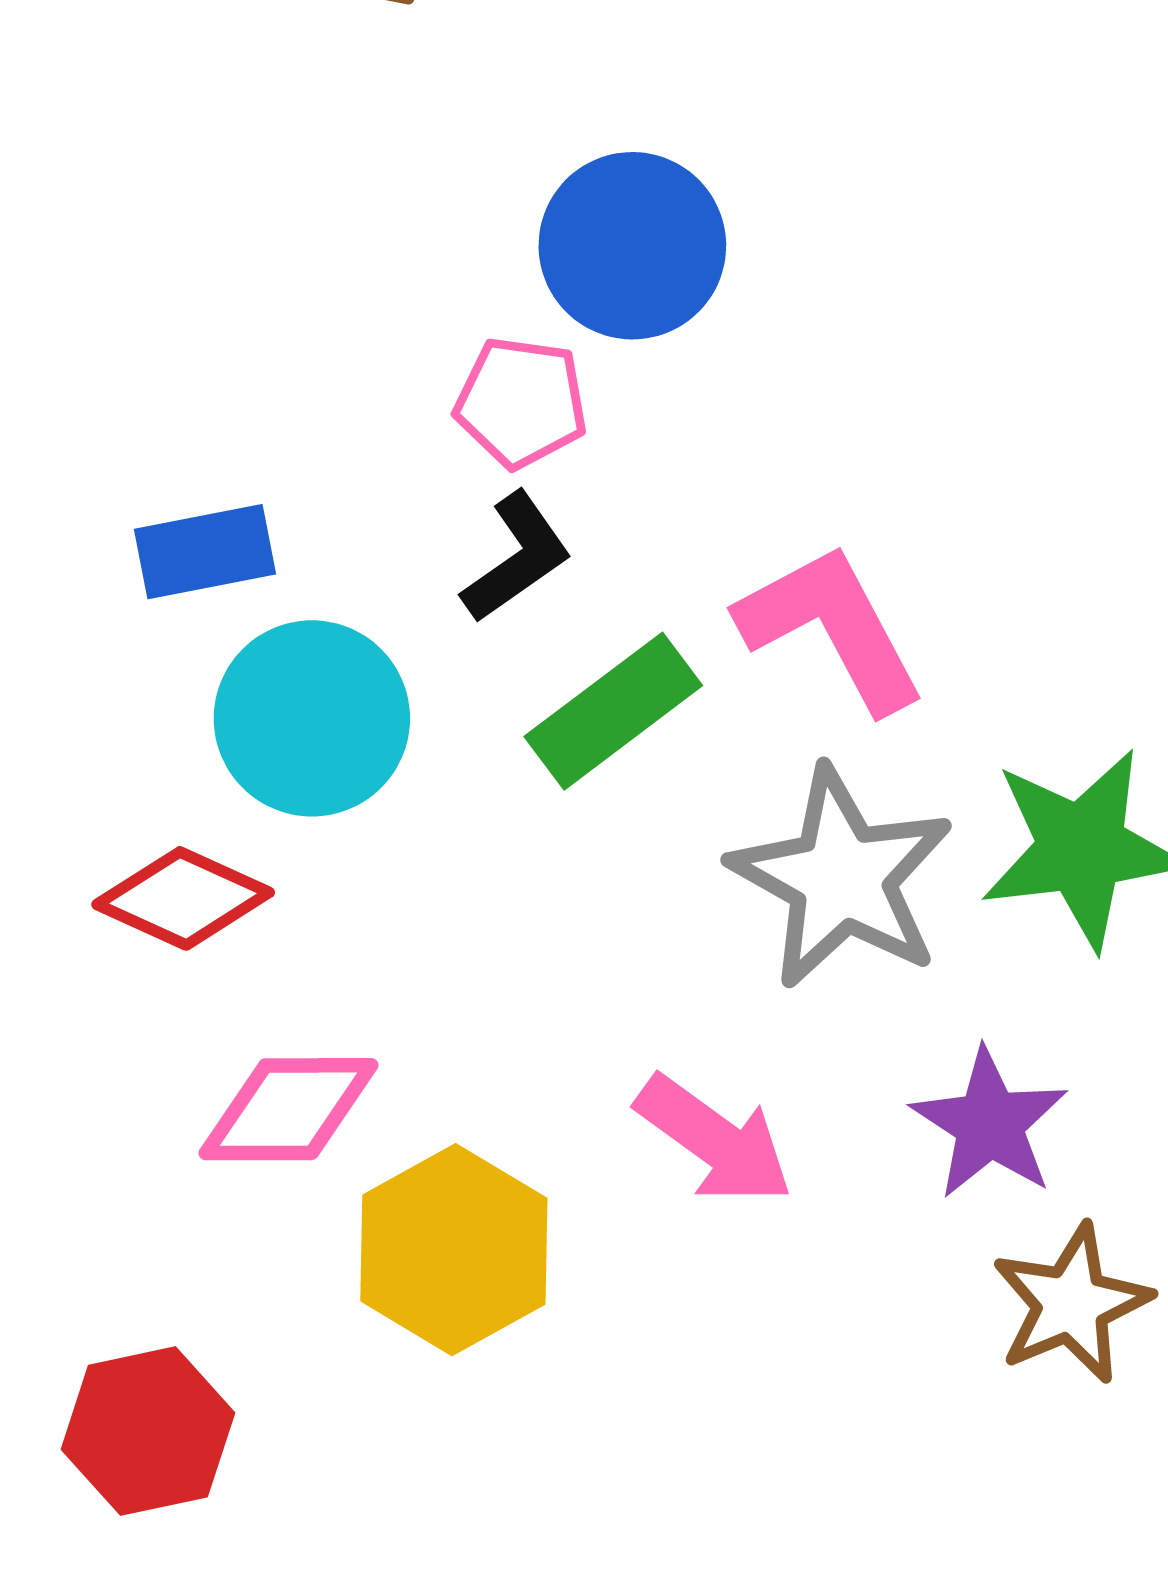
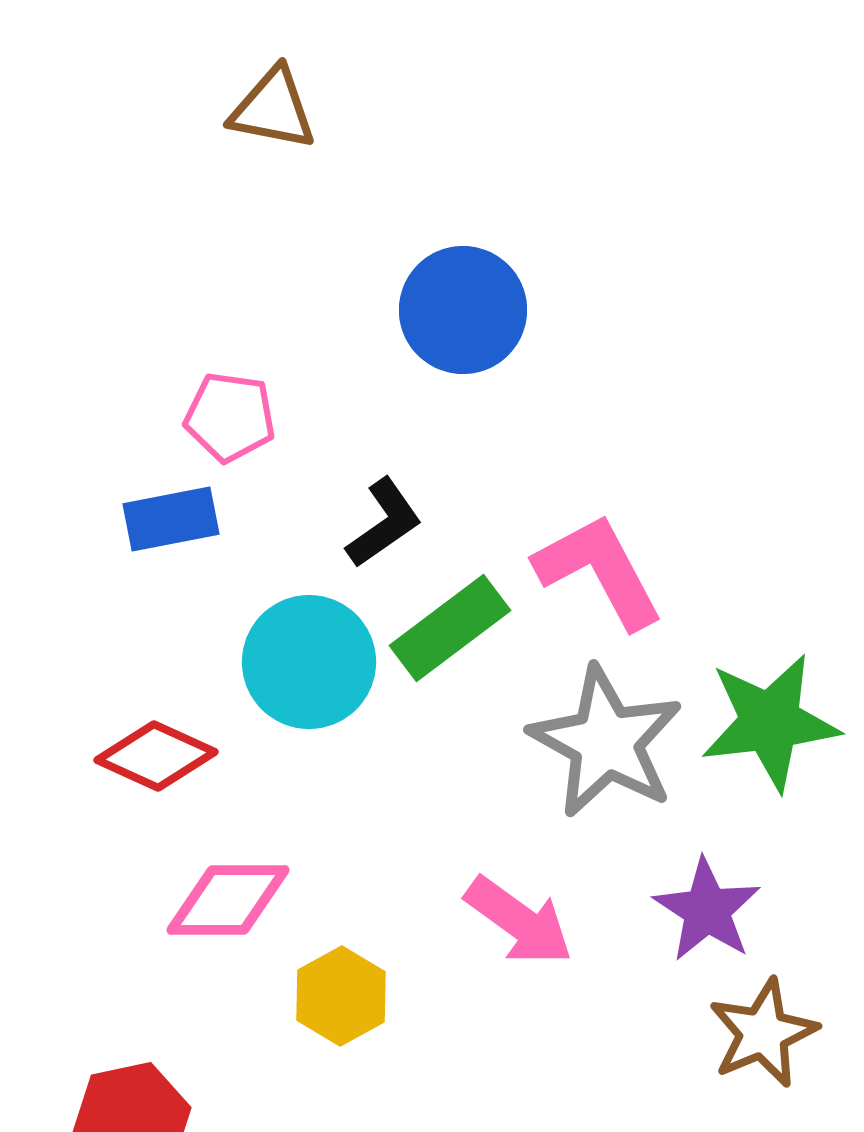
pink pentagon: (521, 402) -> (230, 417), moved
cyan circle: (312, 718) -> (309, 662), moved
yellow hexagon: (454, 1250) -> (341, 996), size x0.7

